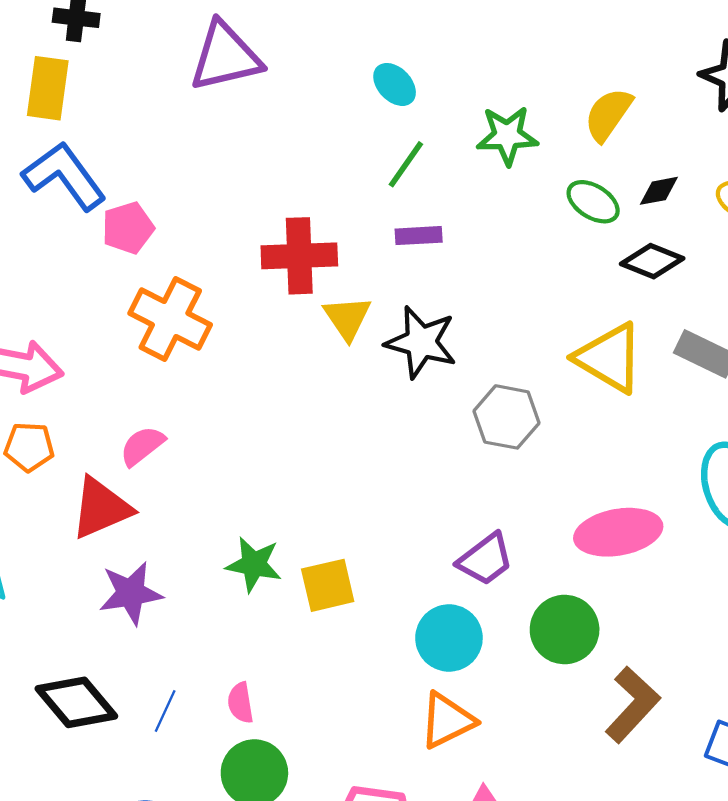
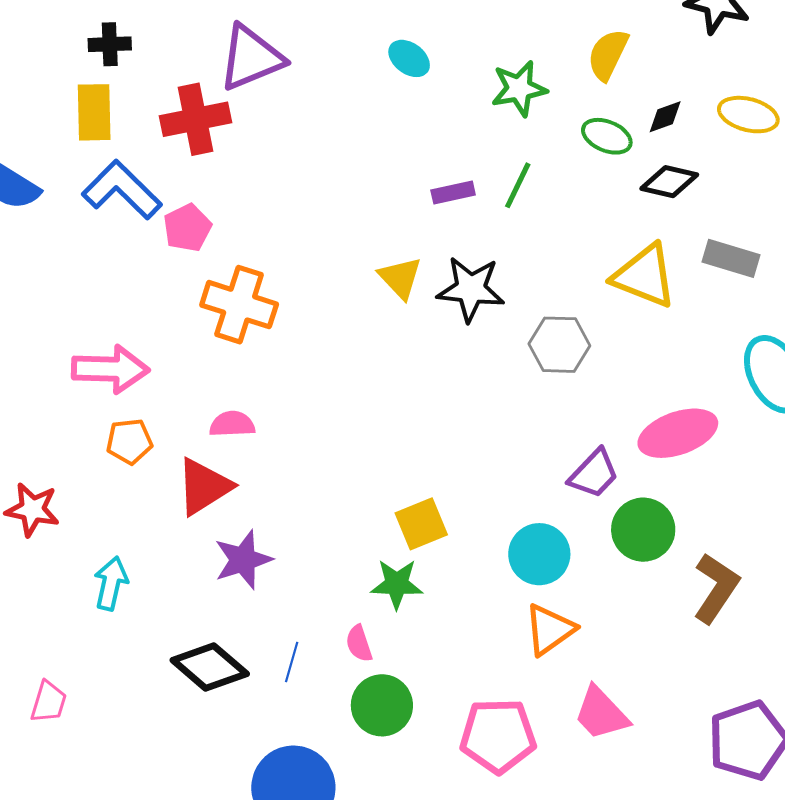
green line: (406, 164) -> (518, 185), moved
red cross: (299, 256) -> (195, 119), moved
pink semicircle: (142, 446) -> (232, 424), turned 45
purple trapezoid: (485, 559) -> (594, 474), moved
green star: (254, 564) -> (397, 584), moved

